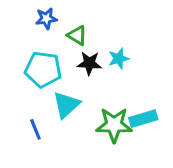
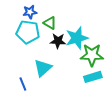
cyan star: (119, 59) -> (77, 38), size x1.6
cyan pentagon: (43, 69) -> (28, 32), moved
green star: (114, 125) -> (92, 55), moved

